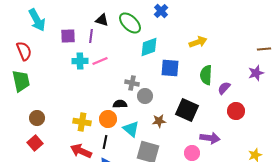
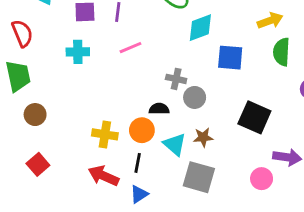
cyan cross: (80, 61) -> (78, 52), moved
green semicircle: (206, 75) -> (281, 52), moved
brown circle: (37, 118) -> (35, 115), moved
brown star: (159, 121) -> (203, 137), moved

